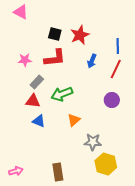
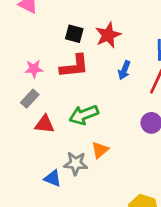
gray rectangle: (37, 82) -> (30, 99), moved
blue triangle: (39, 121) -> (53, 178), moved
gray star: (93, 142) -> (76, 163), moved

